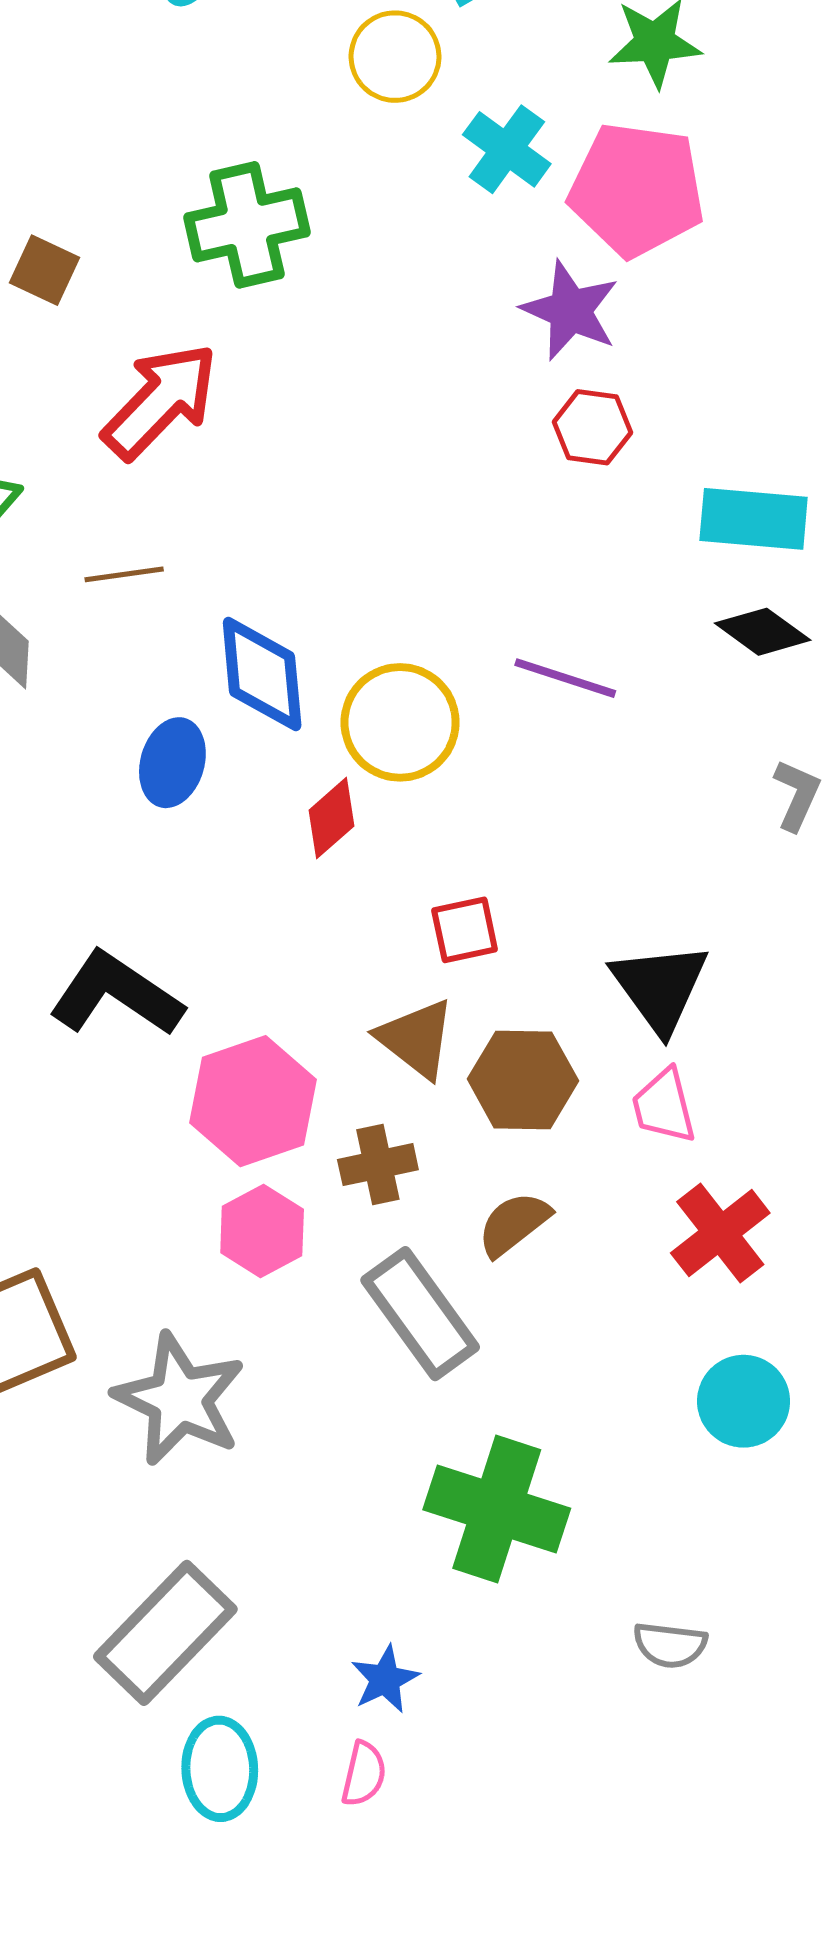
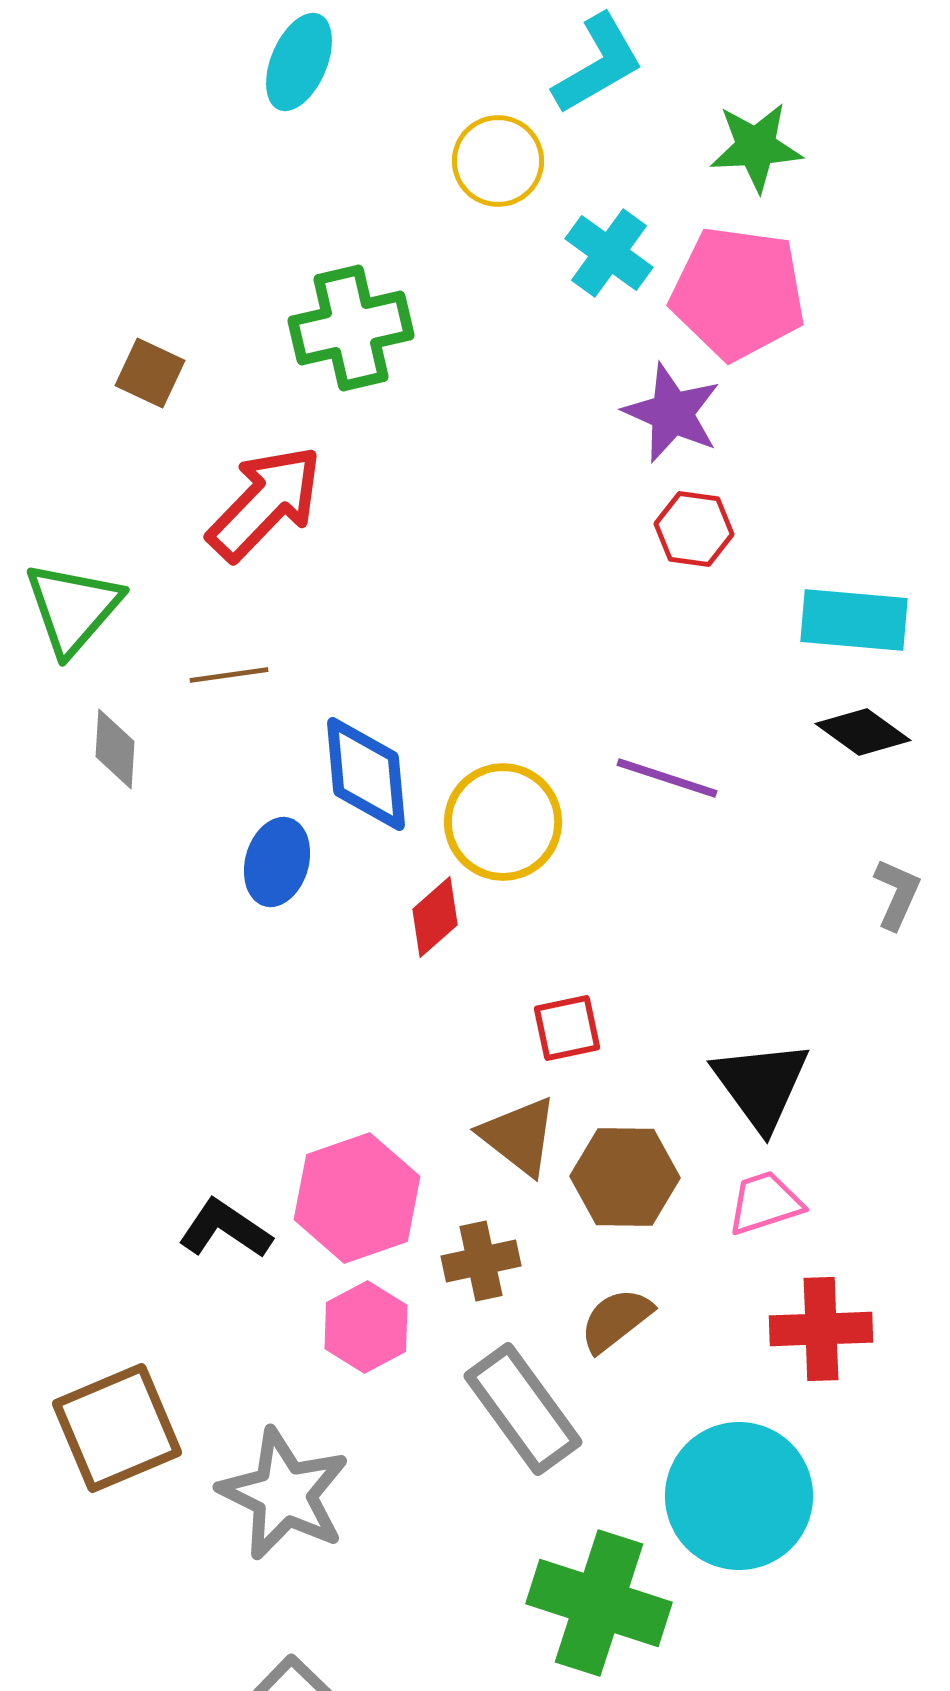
black L-shape: (116, 994) -> (225, 1229), moved, size x0.7
pink trapezoid: (664, 1106) -> (765, 1203), turned 86
red cross: (720, 1233) -> (821, 1329), turned 36
cyan circle: (744, 1401) -> (739, 1496), moved, size x1.6

